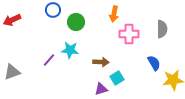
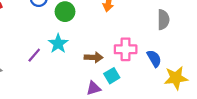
pink cross: (129, 34) -> (126, 49), moved
cyan star: (70, 50) -> (58, 44), turned 30

